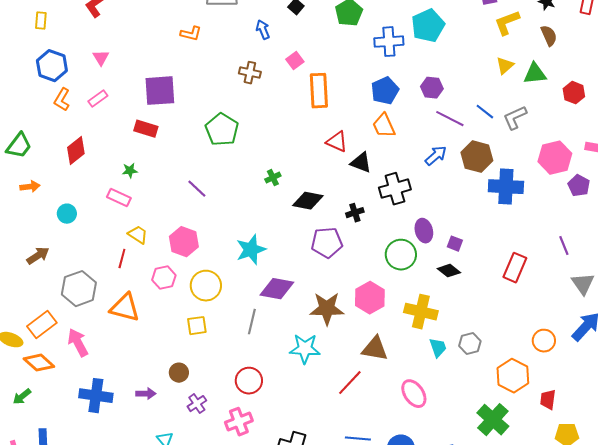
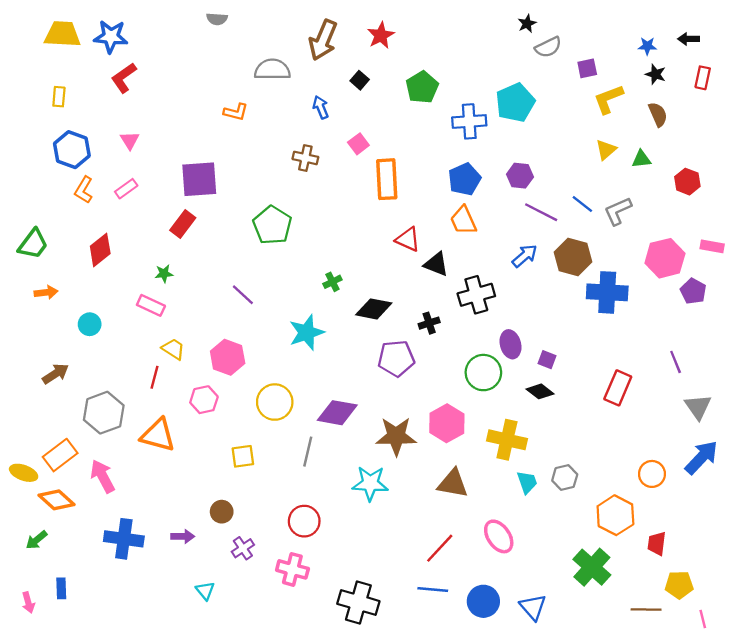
green triangle: (535, 74) -> (641, 159), size x0.7
red rectangle: (146, 129) -> (183, 224), turned -70
cyan star: (251, 250) -> (307, 332), moved
yellow circle: (206, 286) -> (275, 402), moved
red line: (350, 383) -> (440, 548), moved
pink cross: (239, 422) -> (292, 569), turned 36

